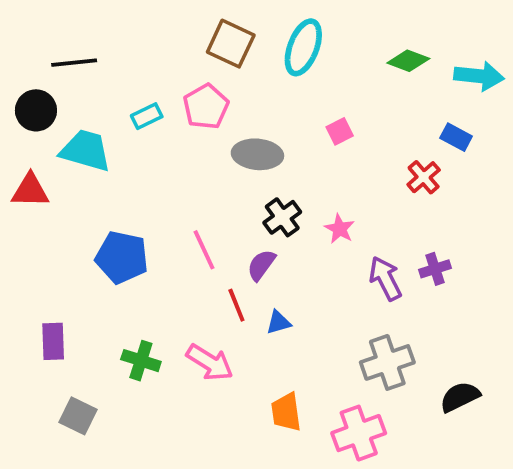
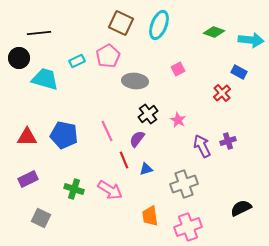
red triangle: (30, 191) -> (27, 137), moved
purple rectangle: (53, 341) -> (28, 179), turned 66
gray cross: (387, 362) -> (184, 184), moved

